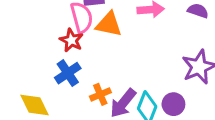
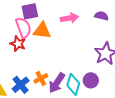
blue cross: (68, 73) -> (21, 85), moved

